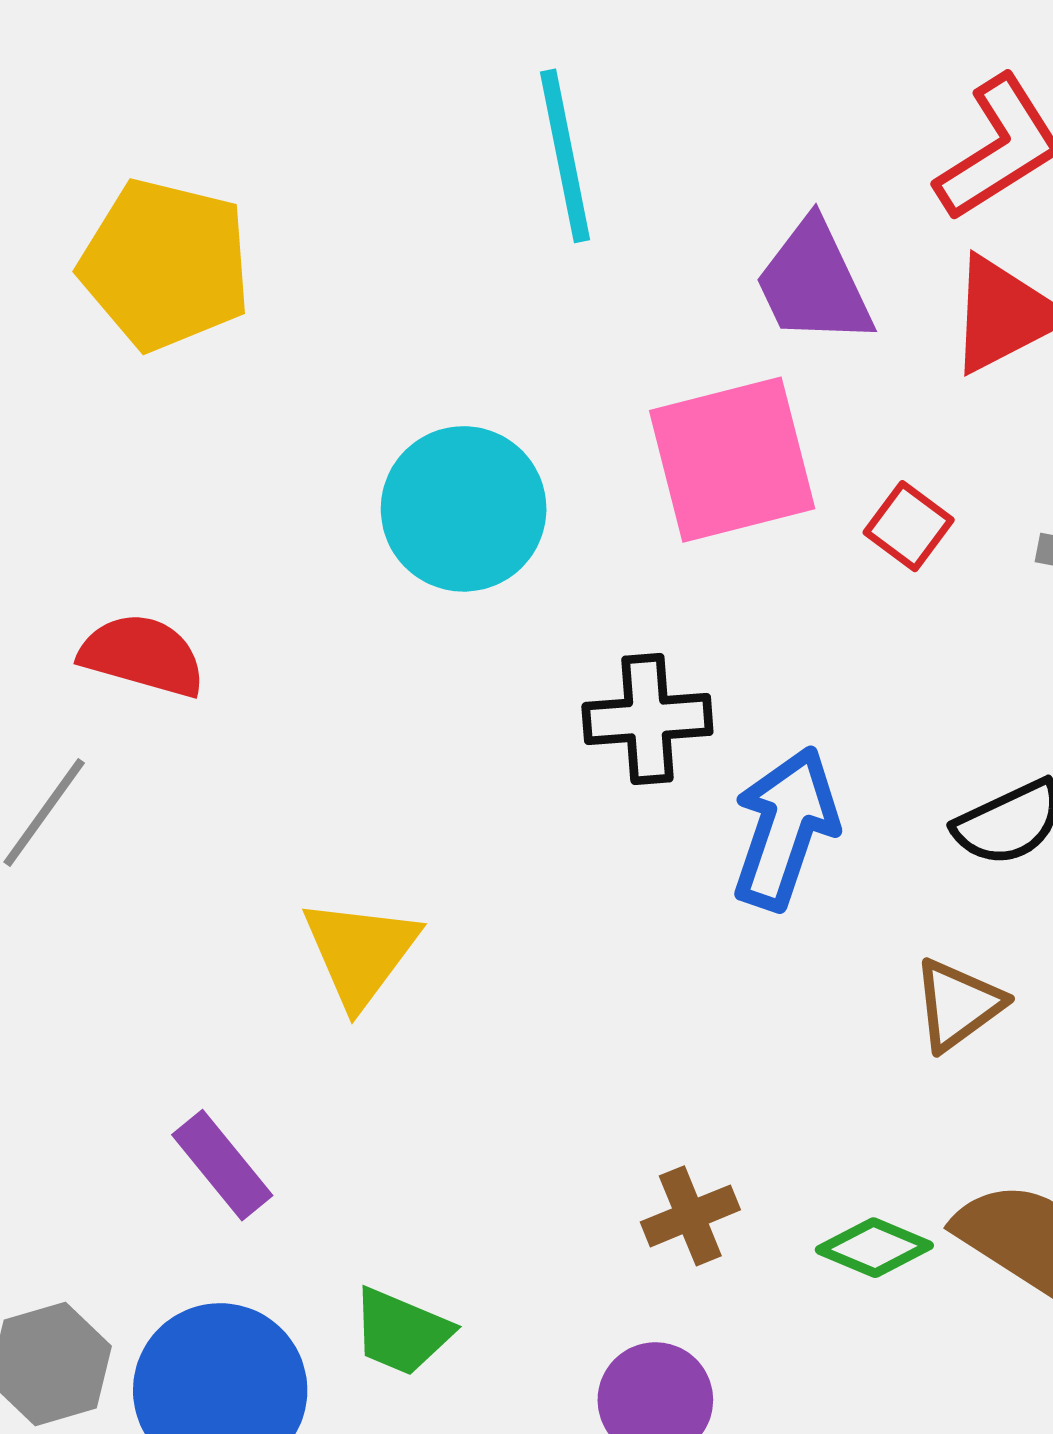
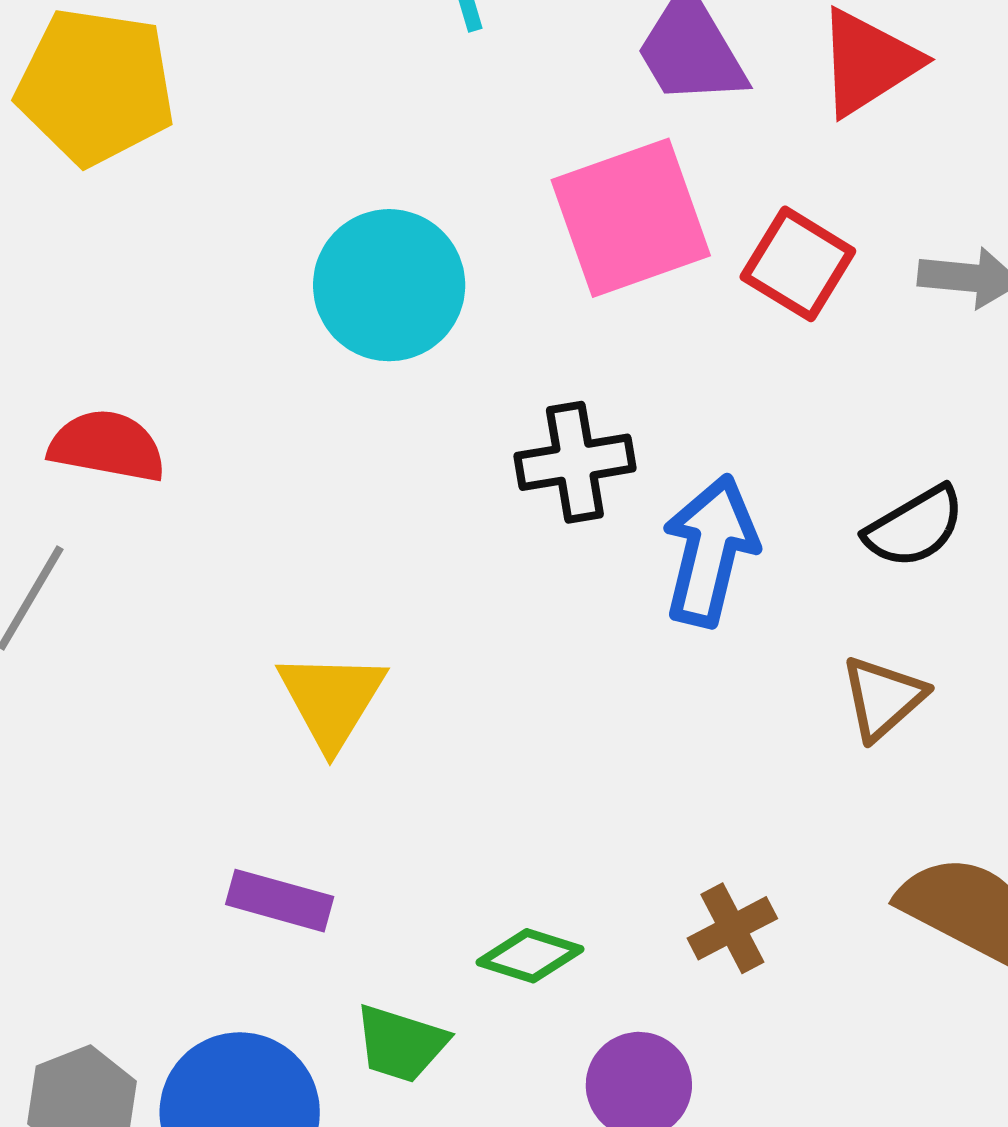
red square: (909, 526) -> (798, 264), size x1.4
purple rectangle: (222, 1165) -> (280, 901), moved, turned -30
brown cross: (690, 1216) -> (732, 928), moved
green diamond: (874, 1248) -> (530, 956), moved

